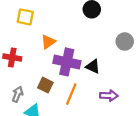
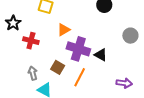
gray arrow: (18, 94) -> (33, 73), turned -40
purple arrow: (109, 96) -> (124, 83), moved

